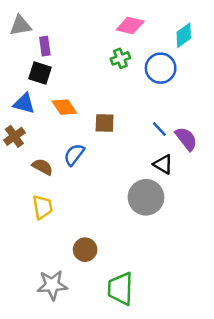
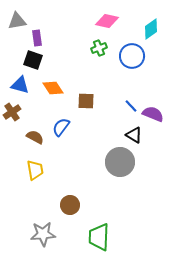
purple semicircle: (186, 139) -> (153, 114), turned -30

